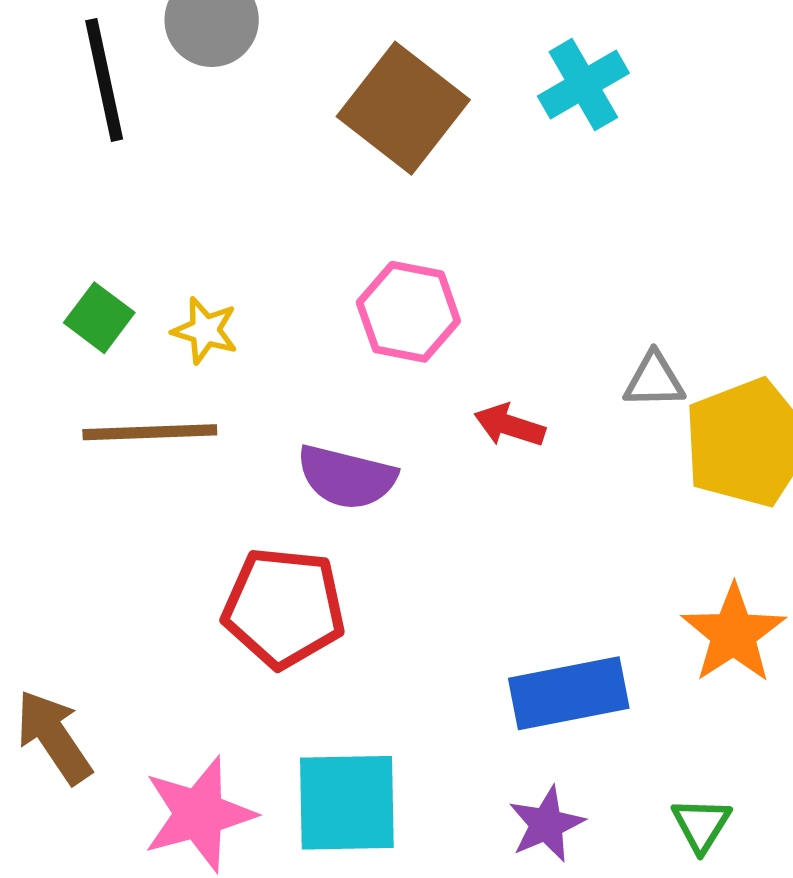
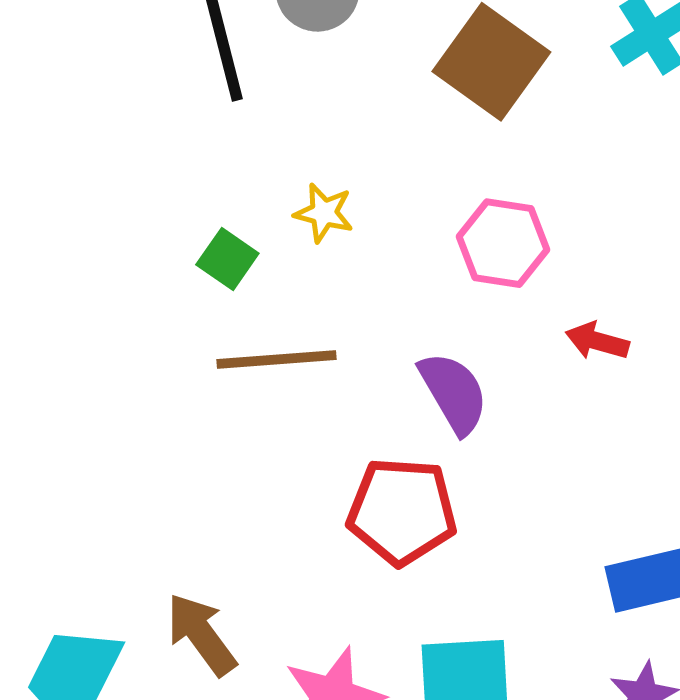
yellow star: (205, 330) -> (324, 213), moved
purple semicircle: (347, 477) -> (454, 393), turned -132

